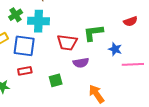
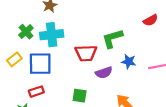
blue star: (115, 49) -> (129, 62), moved
red rectangle: (25, 71) -> (36, 92), moved
green square: (56, 80) -> (80, 96), turned 32

